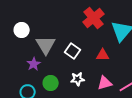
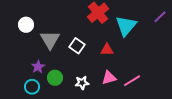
purple star: (34, 64) -> (38, 67), moved
white star: (78, 79) -> (82, 83), moved

